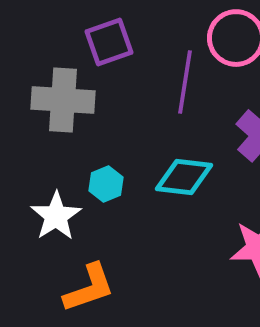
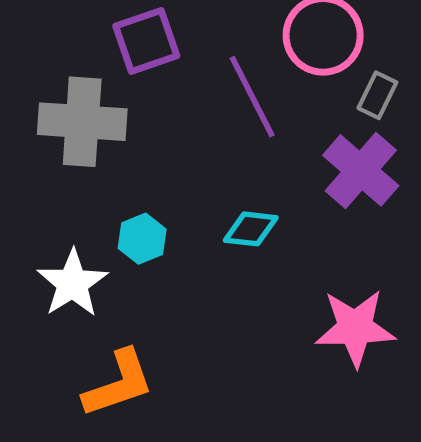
purple line: (185, 82) -> (252, 97), turned -36
cyan diamond: (184, 177) -> (251, 229), size x0.7

